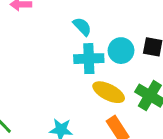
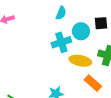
cyan semicircle: (82, 27) -> (61, 13), moved, turned 80

